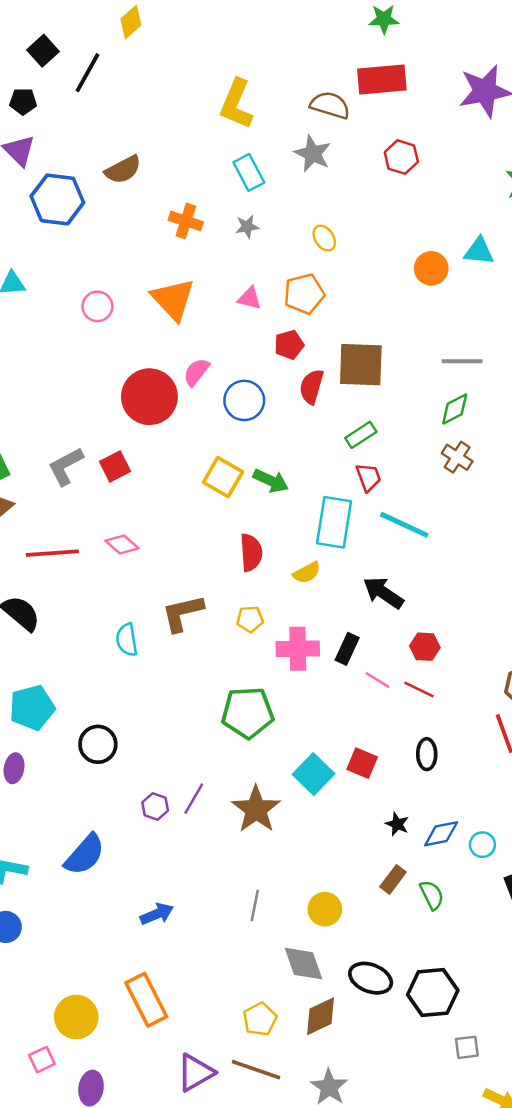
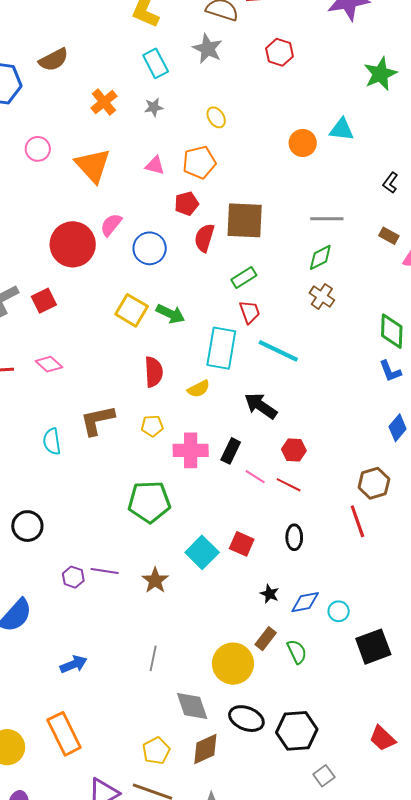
orange cross: (186, 221) -> (104, 102), turned 32
pink circle: (97, 306) -> (38, 149), moved
purple line: (194, 799) -> (105, 571), turned 68
brown star: (256, 809) -> (155, 580), size x0.7
yellow circle: (325, 909) -> (233, 664), moved, size x1.5
gray square: (467, 1047) -> (324, 776), turned -30

